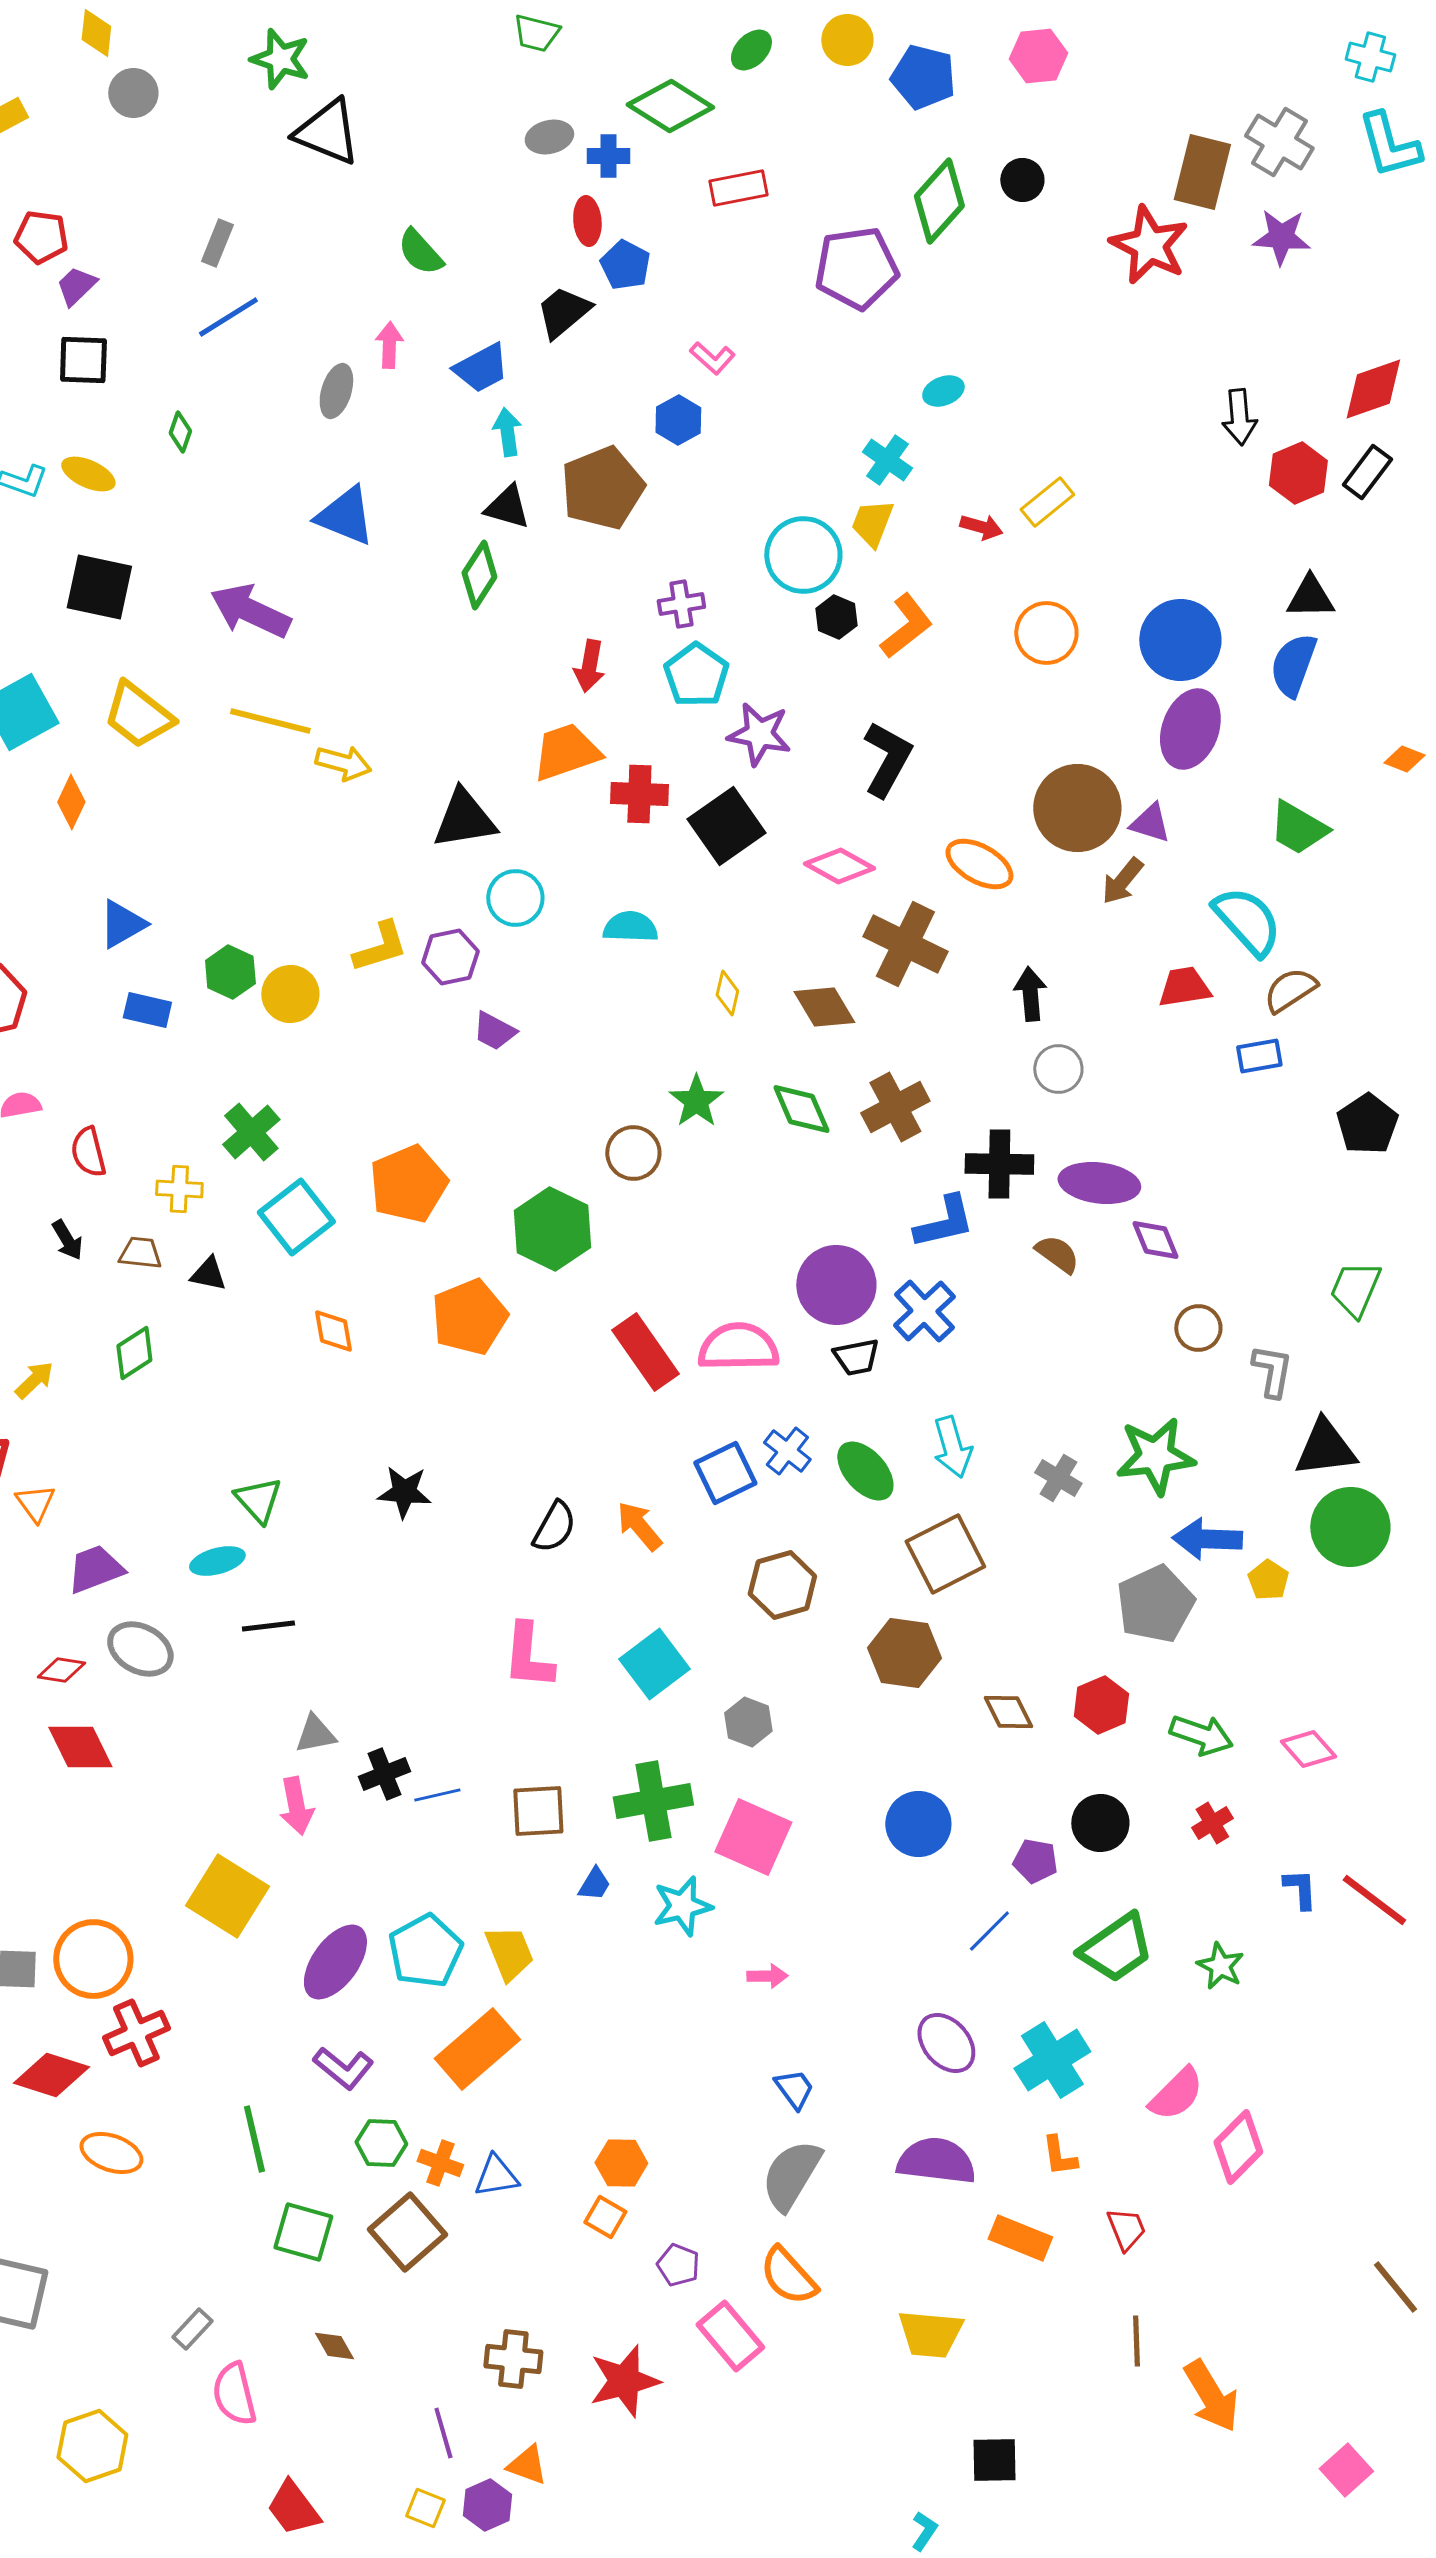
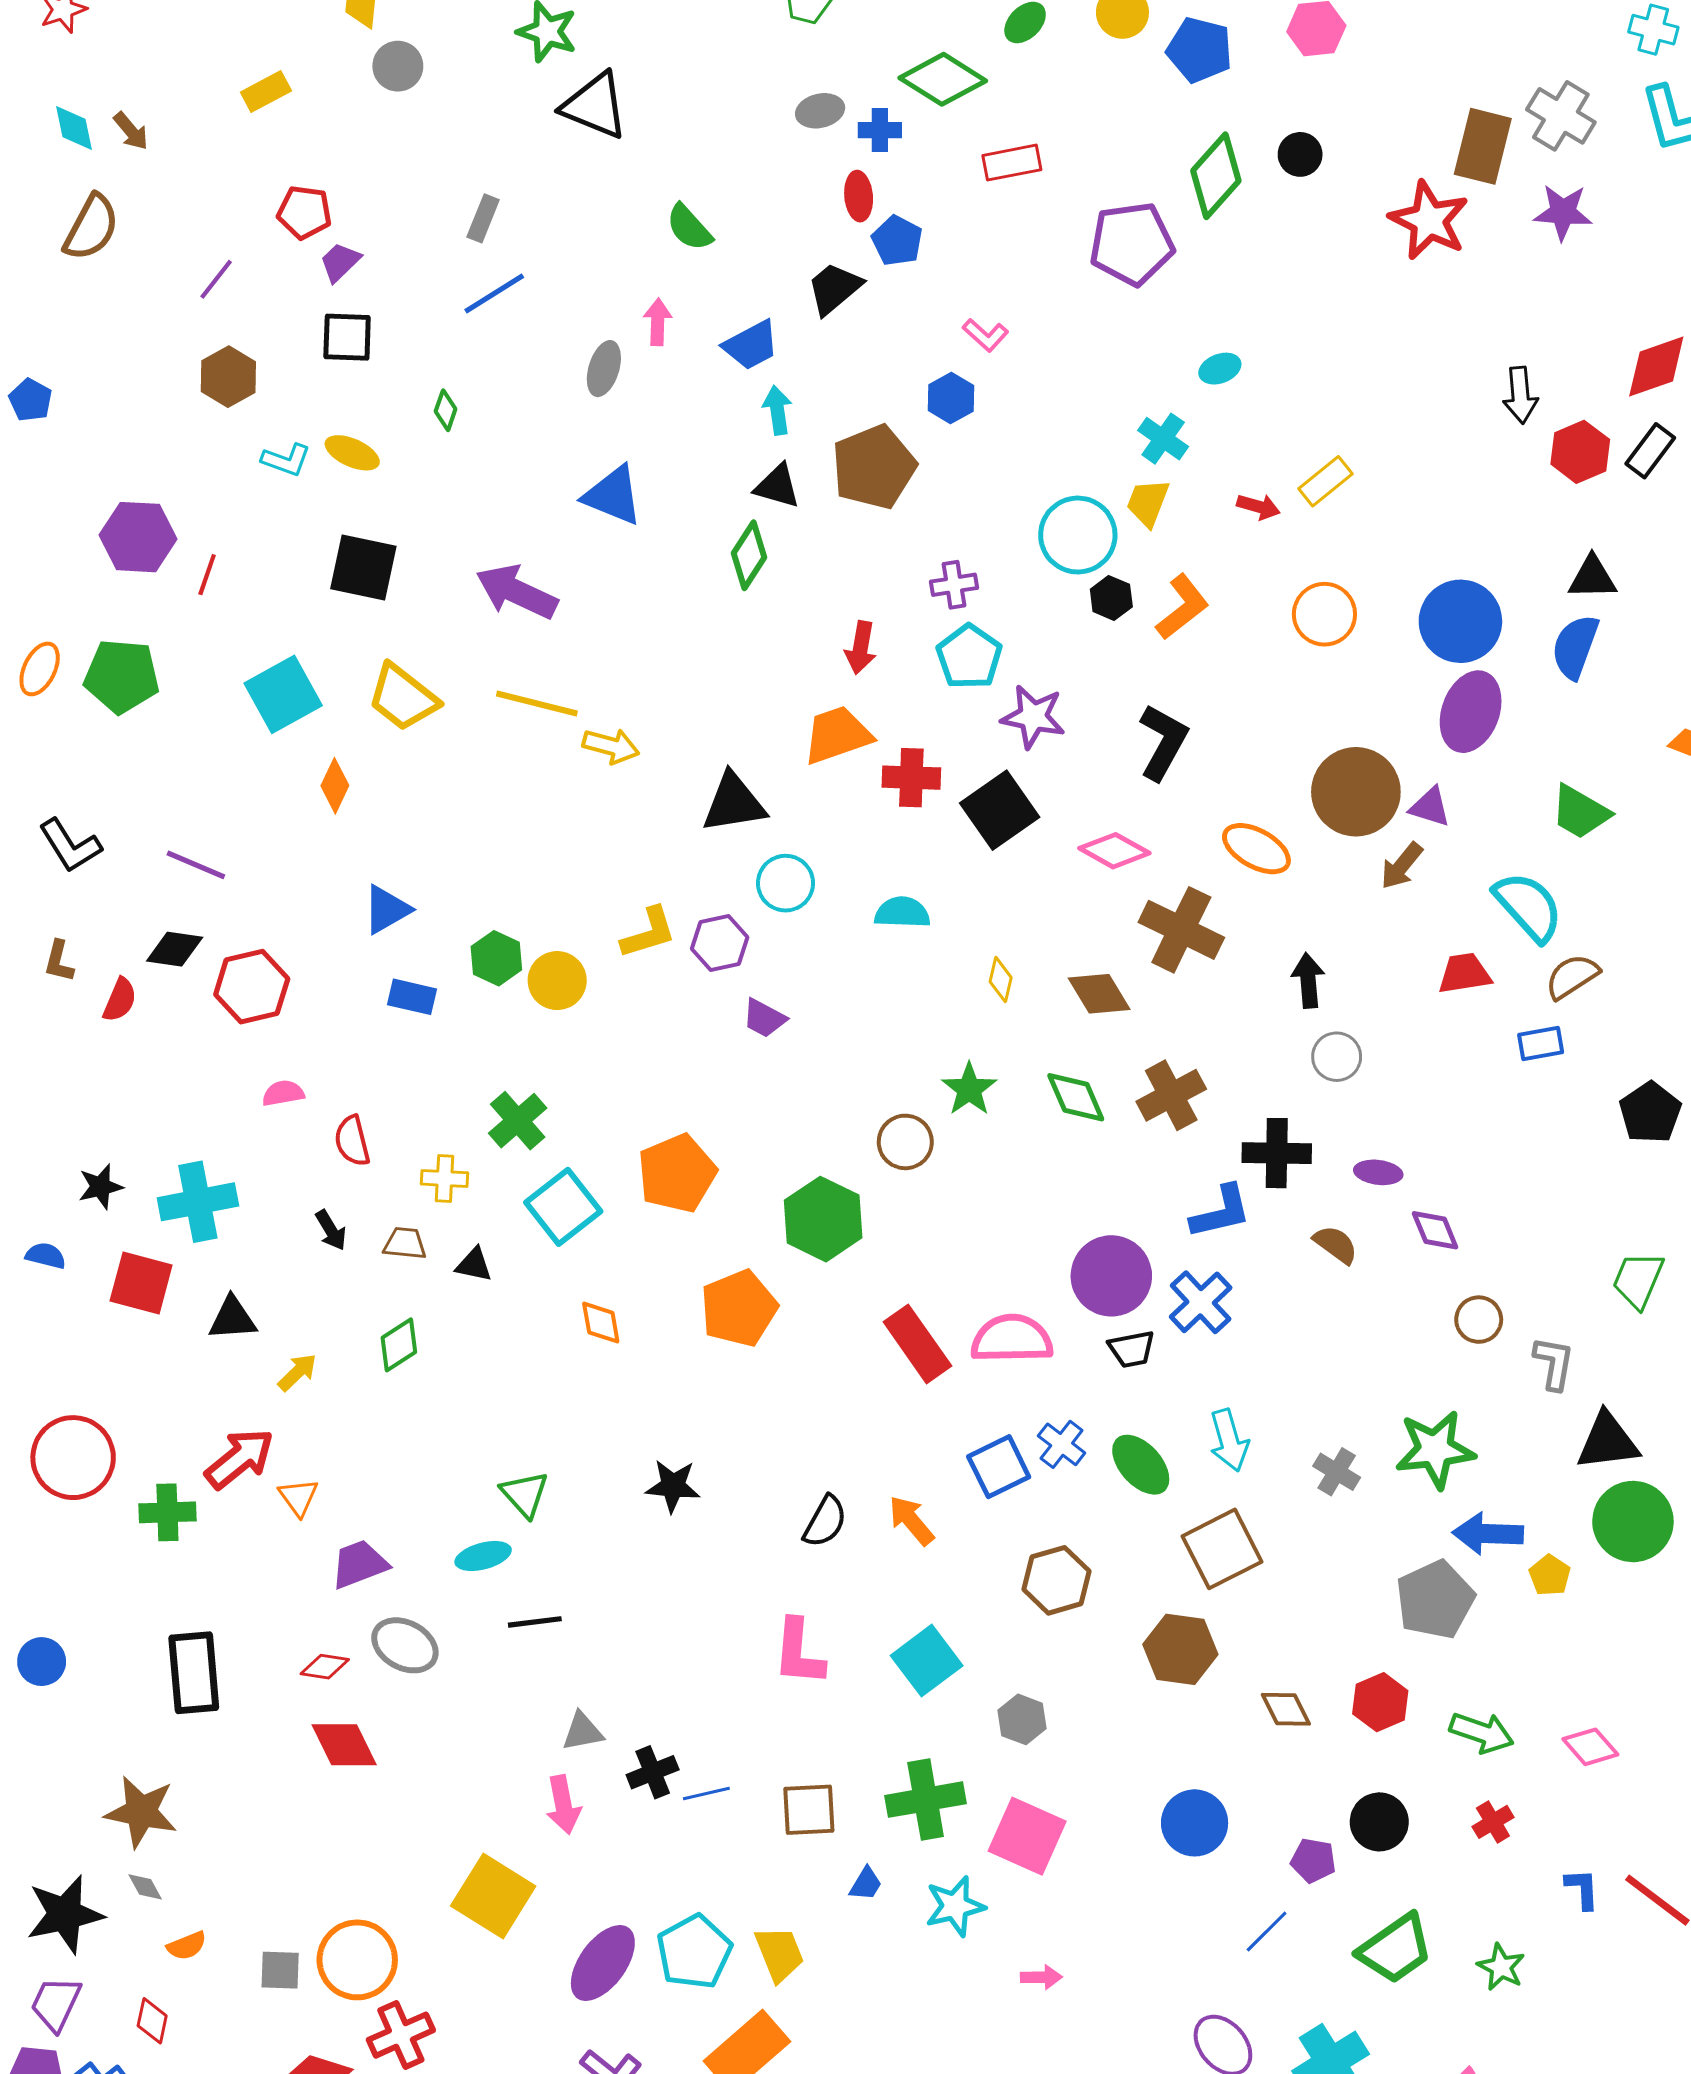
purple ellipse: (1099, 1183) -> (1378, 1172), size x0.6

